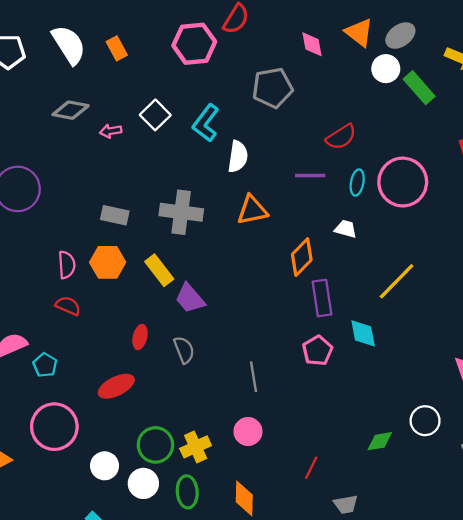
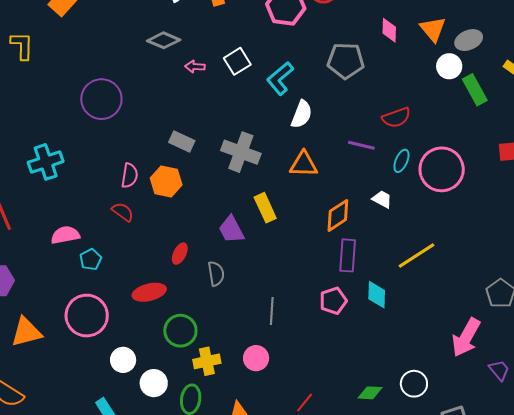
yellow rectangle: (159, 270) -> (265, 208), moved
green circle: (155, 445) -> (180, 331), moved

